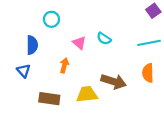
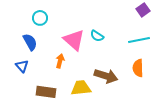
cyan circle: (51, 19) -> (40, 18), moved
pink triangle: (79, 43) -> (74, 40), size x1.6
blue semicircle: (32, 45) -> (30, 42), turned -30

